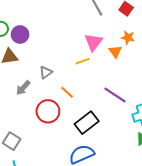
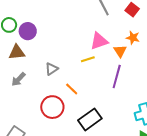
pink triangle: (93, 42) -> (99, 41), turned 30
gray arrow: (23, 88) -> (18, 79), moved
purple line: (115, 95) -> (117, 77), moved, turned 70

